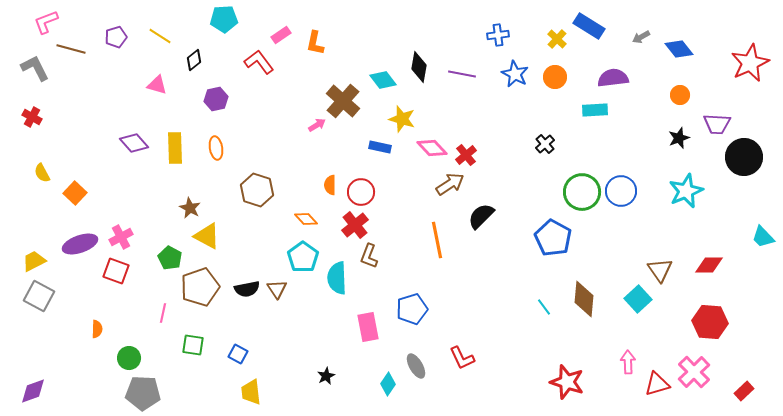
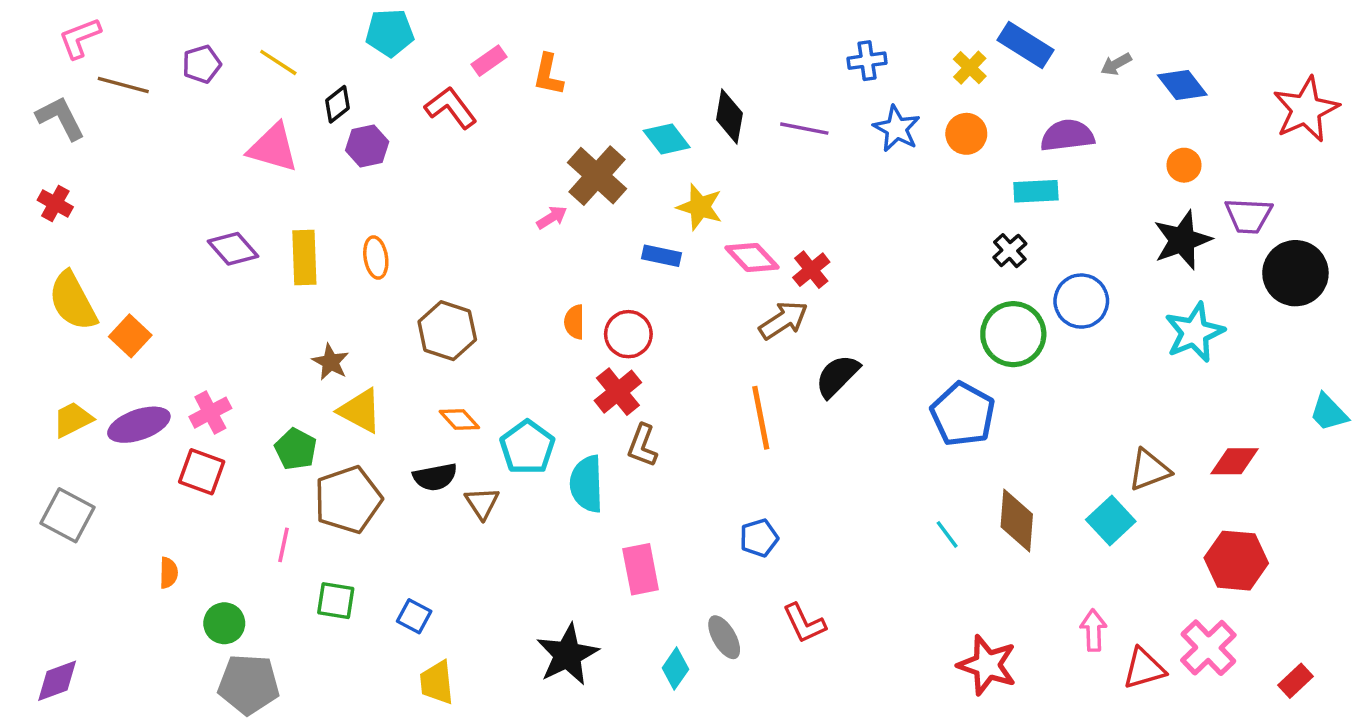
pink triangle: (157, 85) -> (273, 148), size x1.5
purple hexagon: (216, 99) -> (367, 146), moved
black star: (679, 138) -> (1182, 240), size x1.6
black cross: (545, 144) -> (1010, 251), moved
yellow semicircle: (42, 173) -> (73, 301), size x1.8
blue circle: (621, 191) -> (1081, 301), moved
orange diamond: (306, 219) -> (459, 419), moved
yellow trapezoid: (34, 261) -> (73, 419), moved
brown triangle: (660, 270) -> (1149, 470), turned 44
black semicircle: (247, 289) -> (435, 477), moved
blue pentagon: (412, 309) -> (759, 538), moved, size x0.7
black star: (326, 376) -> (567, 655), size x2.0

